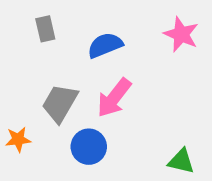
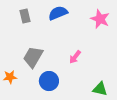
blue semicircle: (105, 45) -> (58, 13), moved
pink arrow: (114, 98) -> (75, 57), moved, size x0.6

